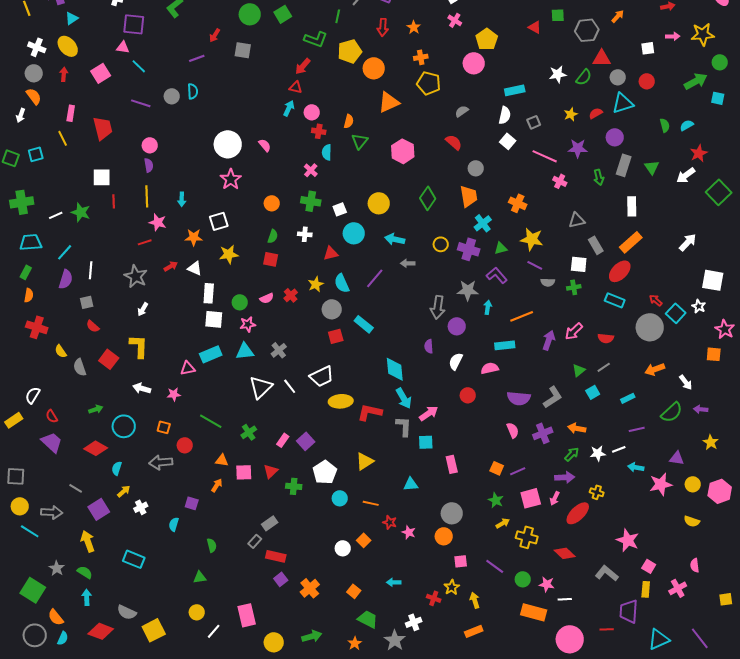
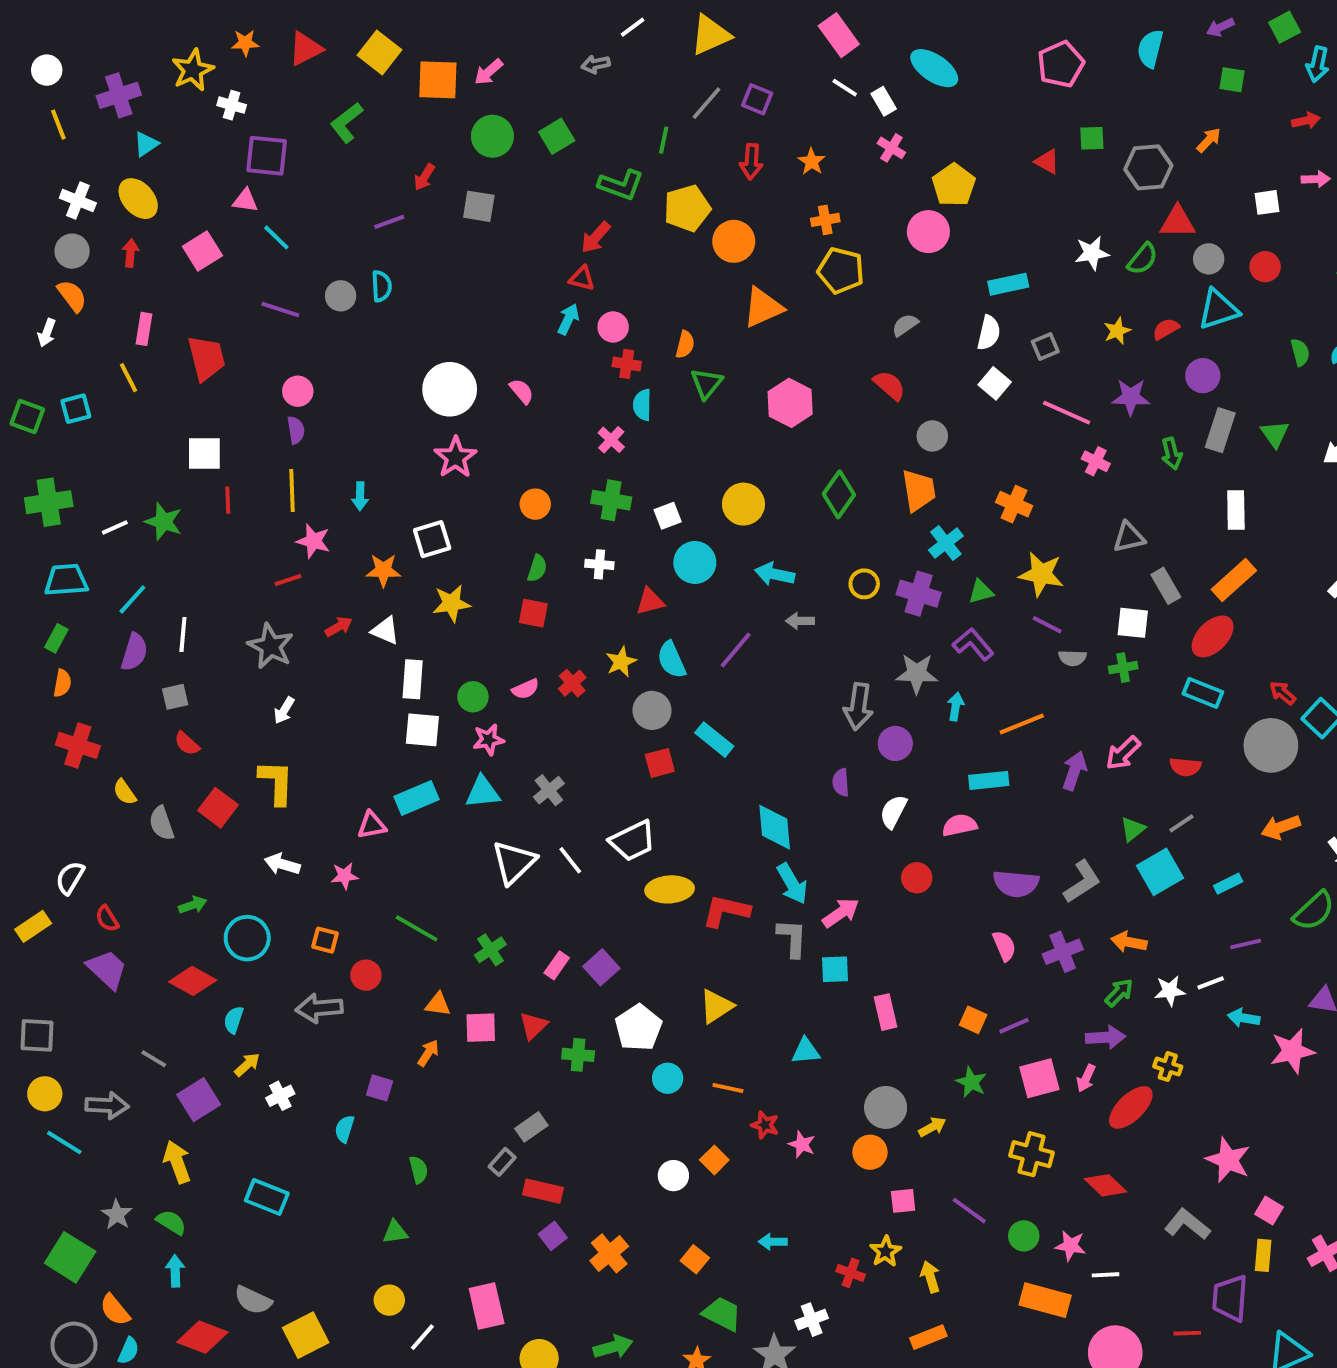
cyan square: (593, 392) -> (1160, 872), size x1.6
yellow arrow: (503, 523) -> (932, 1127), moved

